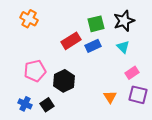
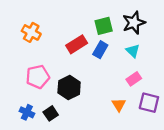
orange cross: (29, 19) -> (31, 32), moved
blue rectangle: (93, 46) -> (100, 50), turned -35
pink rectangle: (132, 73) -> (134, 79), moved

